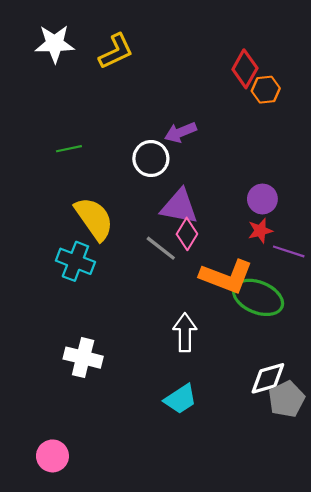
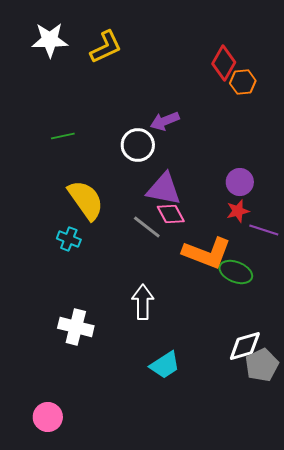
pink diamond: (187, 234) -> (171, 214), turned -60
cyan cross: (75, 261) -> (69, 239), size x0.7
green ellipse: (258, 297) -> (236, 272), size x0.7
white arrow: (185, 332) -> (143, 302), moved

